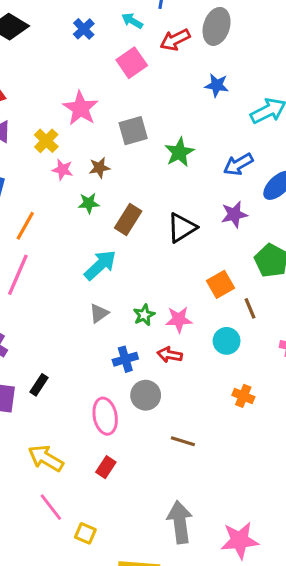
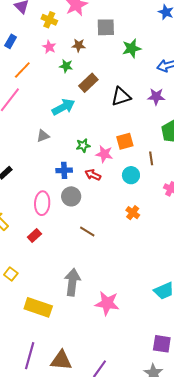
yellow cross: (46, 141) -> (49, 20), turned -35
pink star: (63, 170) -> (49, 47), moved
orange square: (220, 284) -> (125, 141), moved
gray triangle: (99, 313) -> (43, 136), moved

